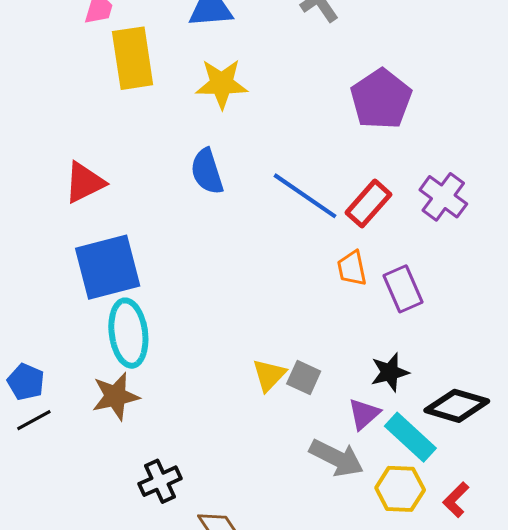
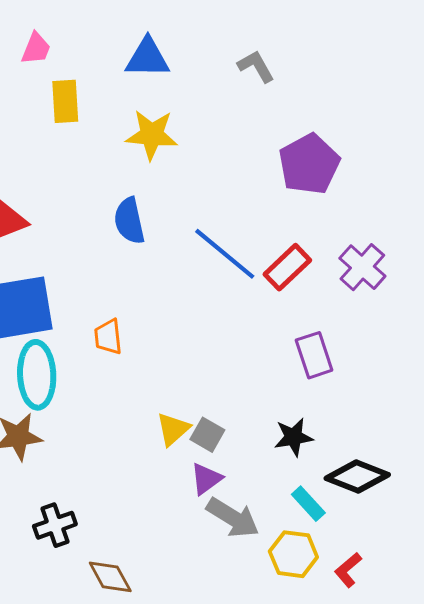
yellow rectangle: (133, 58) -> (65, 101), size x0.7
orange trapezoid: (352, 268) -> (108, 337), moved
purple triangle: (364, 414) -> (206, 479), moved
cyan rectangle: (410, 437) -> (308, 504), size x0.7

